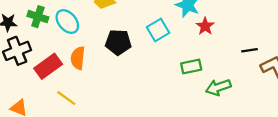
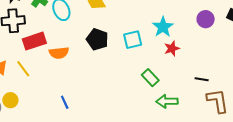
orange semicircle: (78, 58) -> (59, 53), moved, turned -120
green rectangle: (191, 67) -> (150, 78), turned 42
yellow line: (66, 98) -> (23, 69), moved

